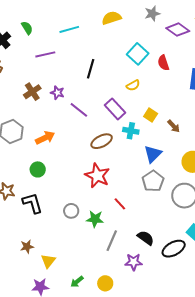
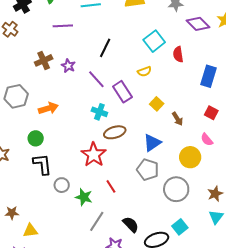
purple line: (79, 110) -> (96, 79), moved
cyan cross: (131, 131) -> (99, 112), moved
brown ellipse: (102, 141) -> (115, 132), moved
gray pentagon: (153, 181) -> (148, 170), turned -30
black L-shape: (32, 203) -> (42, 164), moved
yellow triangle: (48, 261) -> (30, 231), turned 35

